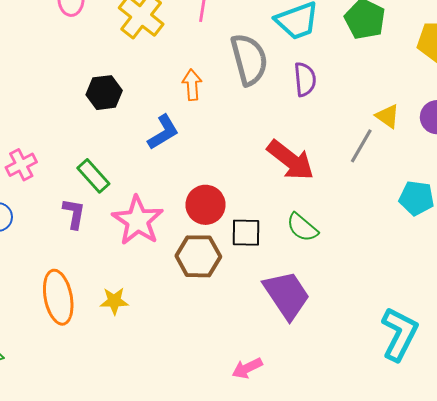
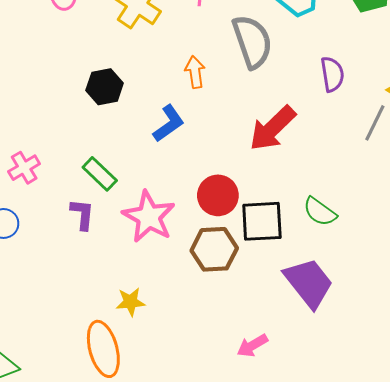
purple semicircle: (305, 79) -> (332, 74), moved
red arrow: (291, 160) -> (272, 128), moved, turned 102
black square: (246, 233) -> (262, 221), size x1.4
orange ellipse: (58, 297) -> (103, 349), moved
pink arrow: (247, 368) -> (252, 346), moved

